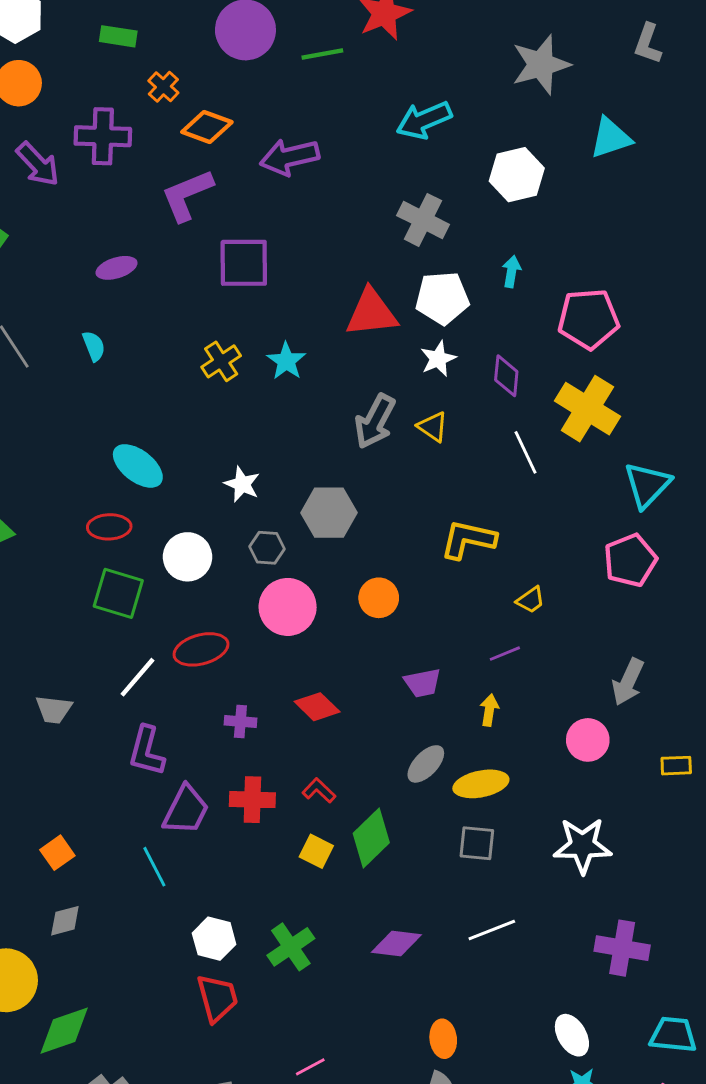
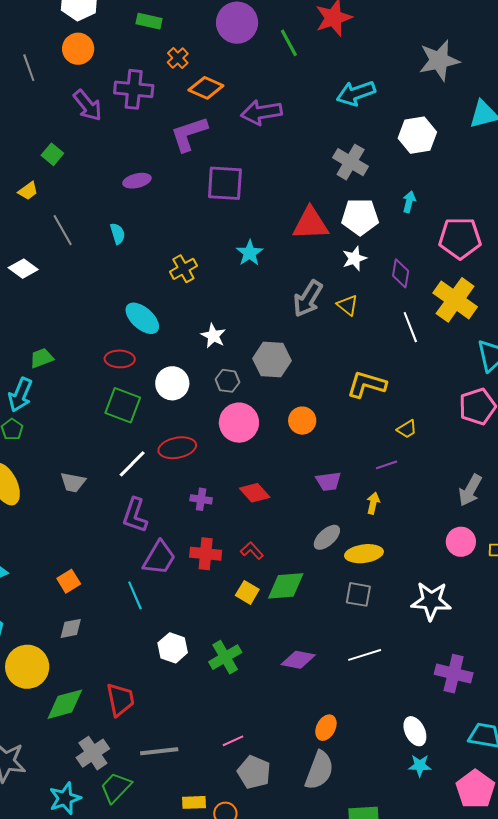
green line: (322, 54) -> (289, 43), turned 68
yellow cross: (221, 361) -> (183, 269), moved
pink circle: (588, 740) -> (461, 542), moved
green diamond: (371, 838) -> (286, 586), turned 36
red trapezoid: (217, 998) -> (120, 700), moved
orange ellipse: (443, 1039) -> (326, 728), turned 30

